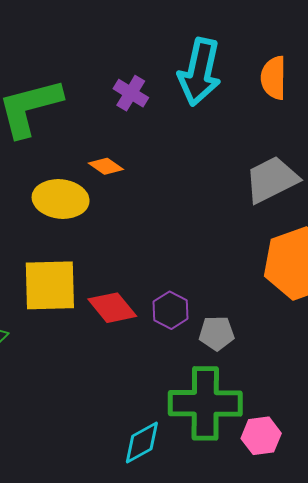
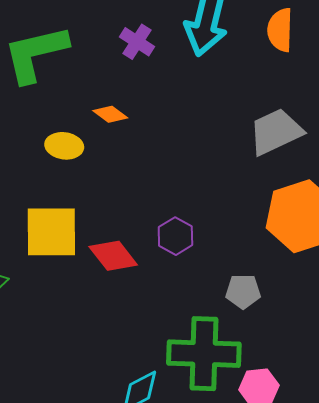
yellow ellipse: (61, 199) -> (64, 146), size x0.7
purple hexagon: (171, 310) -> (175, 236), moved
gray pentagon: (217, 333) -> (243, 291), moved

